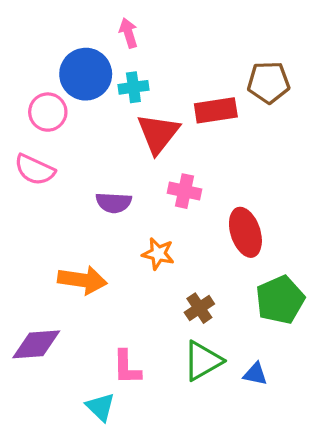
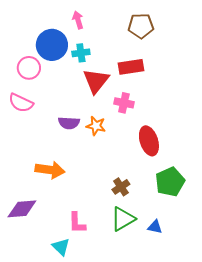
brown pentagon: (269, 82) -> (141, 26), moved
pink cross: (185, 191) -> (124, 103), moved
orange star: (158, 254) -> (96, 126), moved

